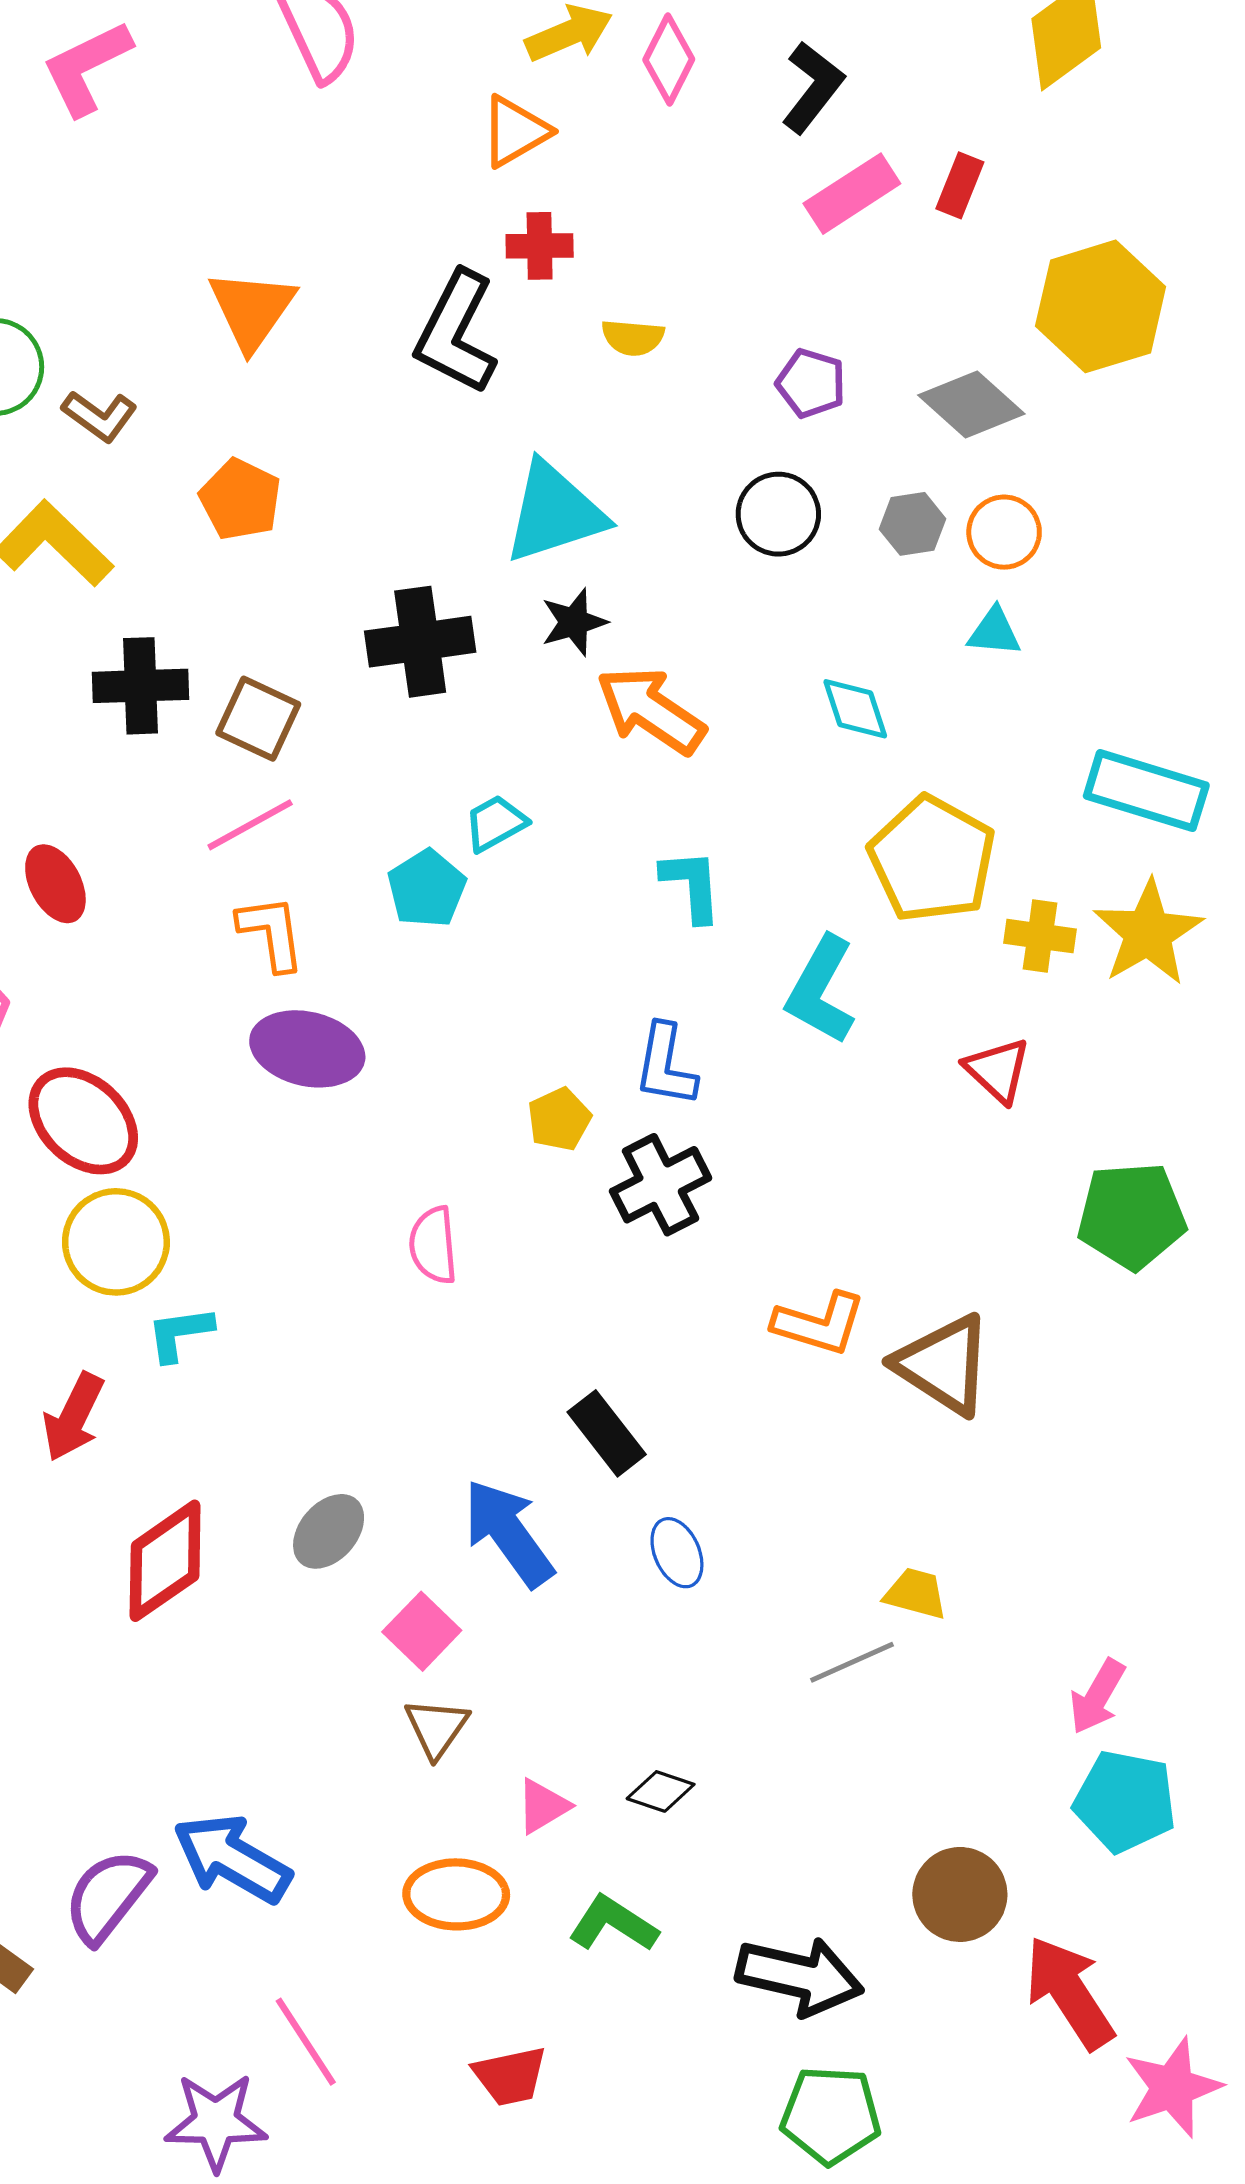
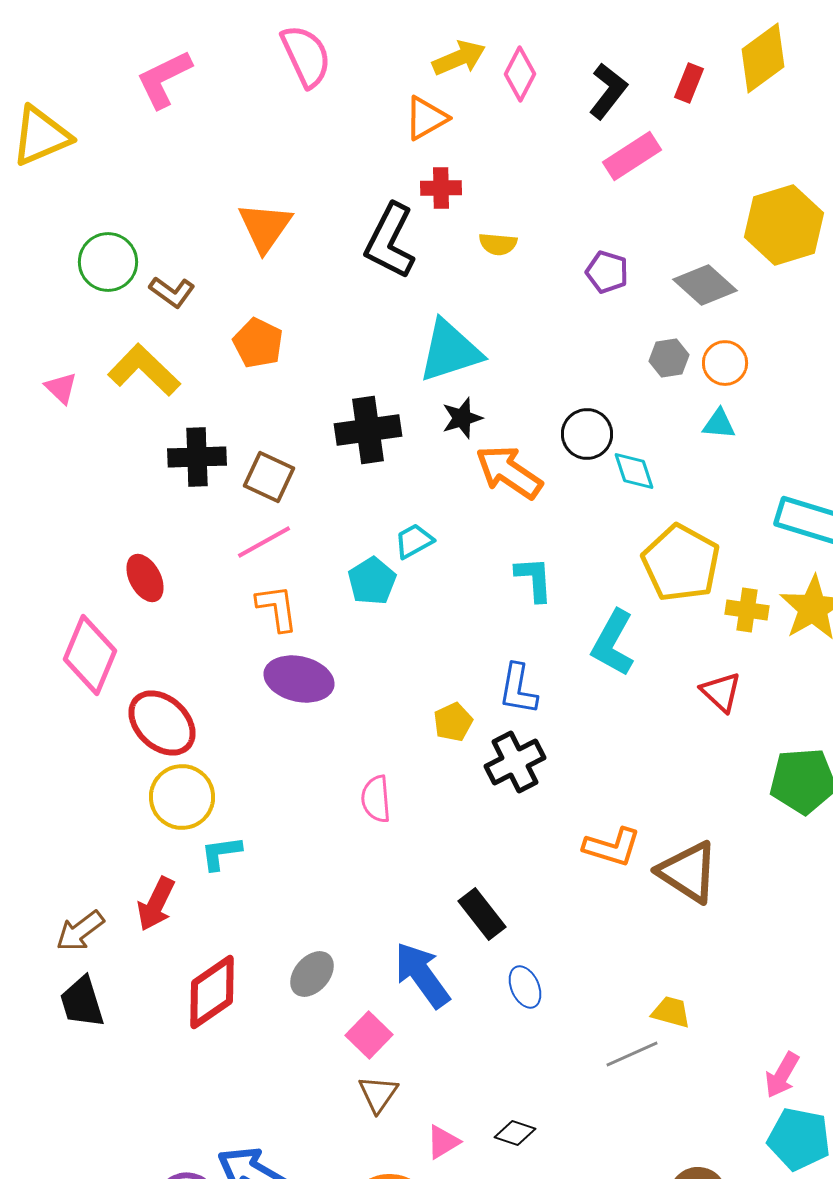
red rectangle: (960, 185) -> (689, 83), moved
black circle: (778, 514) -> (587, 434), moved

